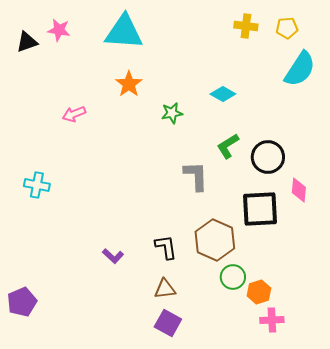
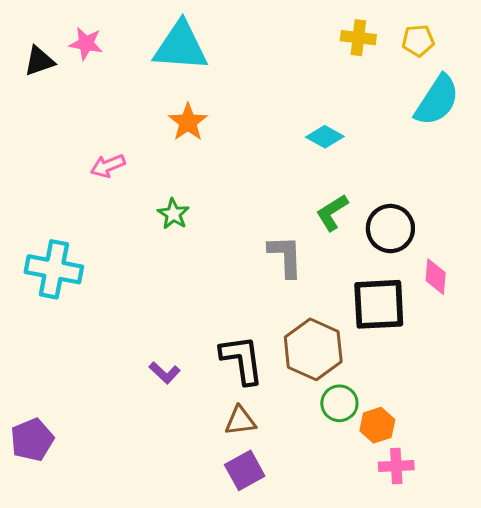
green star: (172, 113) -> (173, 214), moved, turned -30
cyan cross: (37, 185) -> (54, 269), size x1.5
black L-shape: (166, 247) -> (242, 360), size x1.4
purple square: (168, 323) -> (245, 470), turned 32

